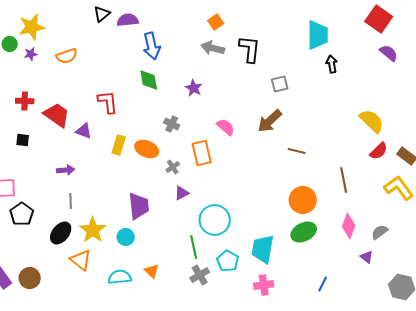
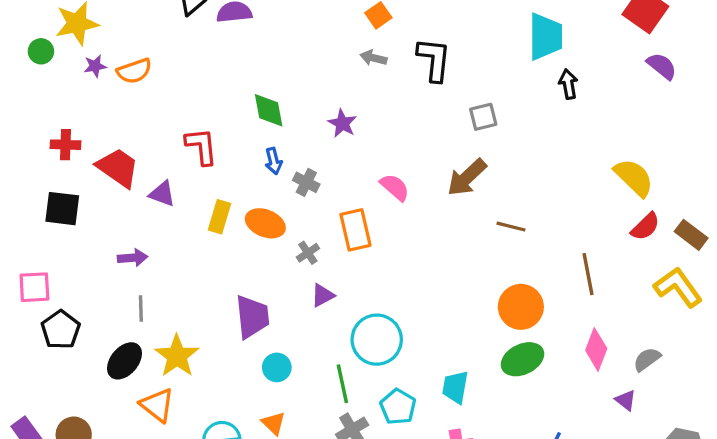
blue arrow: (152, 46) -> (274, 161), moved, size x0.6
gray arrow: (213, 48) -> (373, 58), size x0.7
purple star: (31, 54) -> (95, 66), moved
black square: (23, 140) -> (62, 209), size x1.6
cyan circle: (126, 237) -> (277, 367), moved
cyan trapezoid: (263, 249) -> (455, 387), size x0.7

